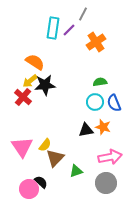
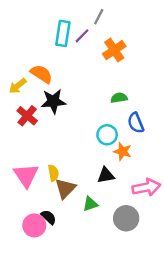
yellow arrow: (30, 81) -> (18, 86), moved
cyan circle: (95, 102) -> (107, 135), moved
black triangle: (86, 130) -> (106, 175), moved
yellow semicircle: (45, 145) -> (53, 173), turned -48
pink arrow: (110, 157) -> (146, 187), moved

